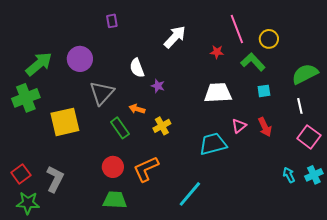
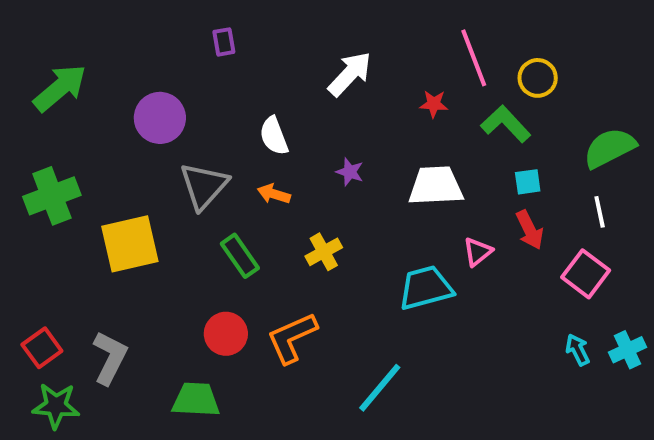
green arrow: (39, 64) -> (60, 88), moved
purple star: (158, 86) -> (350, 172), moved
orange arrow: (137, 109) -> (274, 194), moved
red arrow: (265, 127) -> (530, 230), moved
pink square: (309, 137) -> (586, 274), moved
green trapezoid: (115, 200) -> (196, 400), moved

